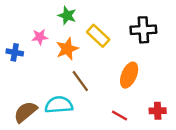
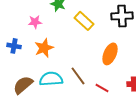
orange star: (67, 49) -> (44, 48), moved
blue cross: (15, 52) -> (14, 46), moved
brown line: (80, 81) -> (78, 76), moved

